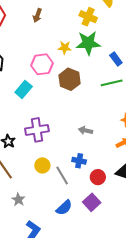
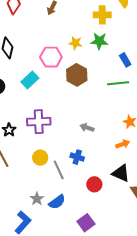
yellow cross: (88, 17) -> (102, 15), turned -30
green star: (88, 43) -> (99, 41), size x0.7
red circle: (98, 177) -> (94, 184), moved
gray star: (18, 200) -> (37, 199), moved
purple square: (92, 202) -> (86, 223), moved

